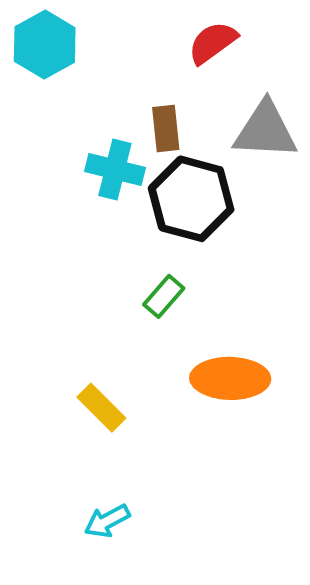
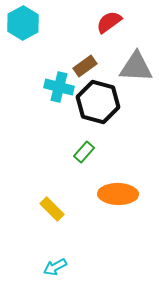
brown rectangle: (166, 128) -> (85, 66), turned 60

